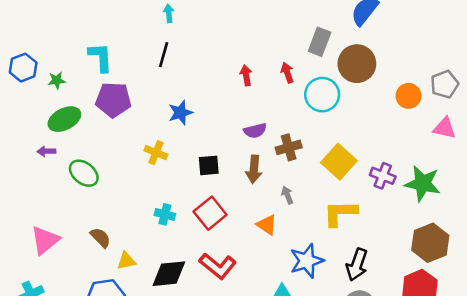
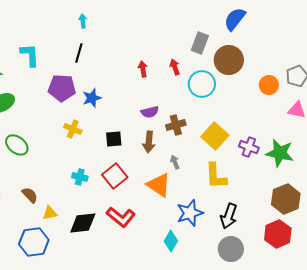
purple pentagon: (113, 100) -> (62, 88), moved
yellow L-shape: (340, 213) -> (216, 176), turned -92
orange triangle: (267, 225) -> (159, 185), size x1.5

